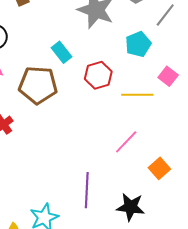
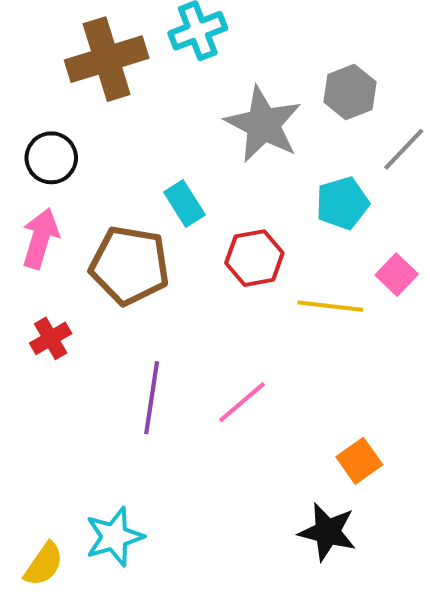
pink line: (126, 142) -> (242, 402), moved
purple line: (87, 190) -> (152, 398), moved
black star: (131, 207) -> (327, 532), moved

